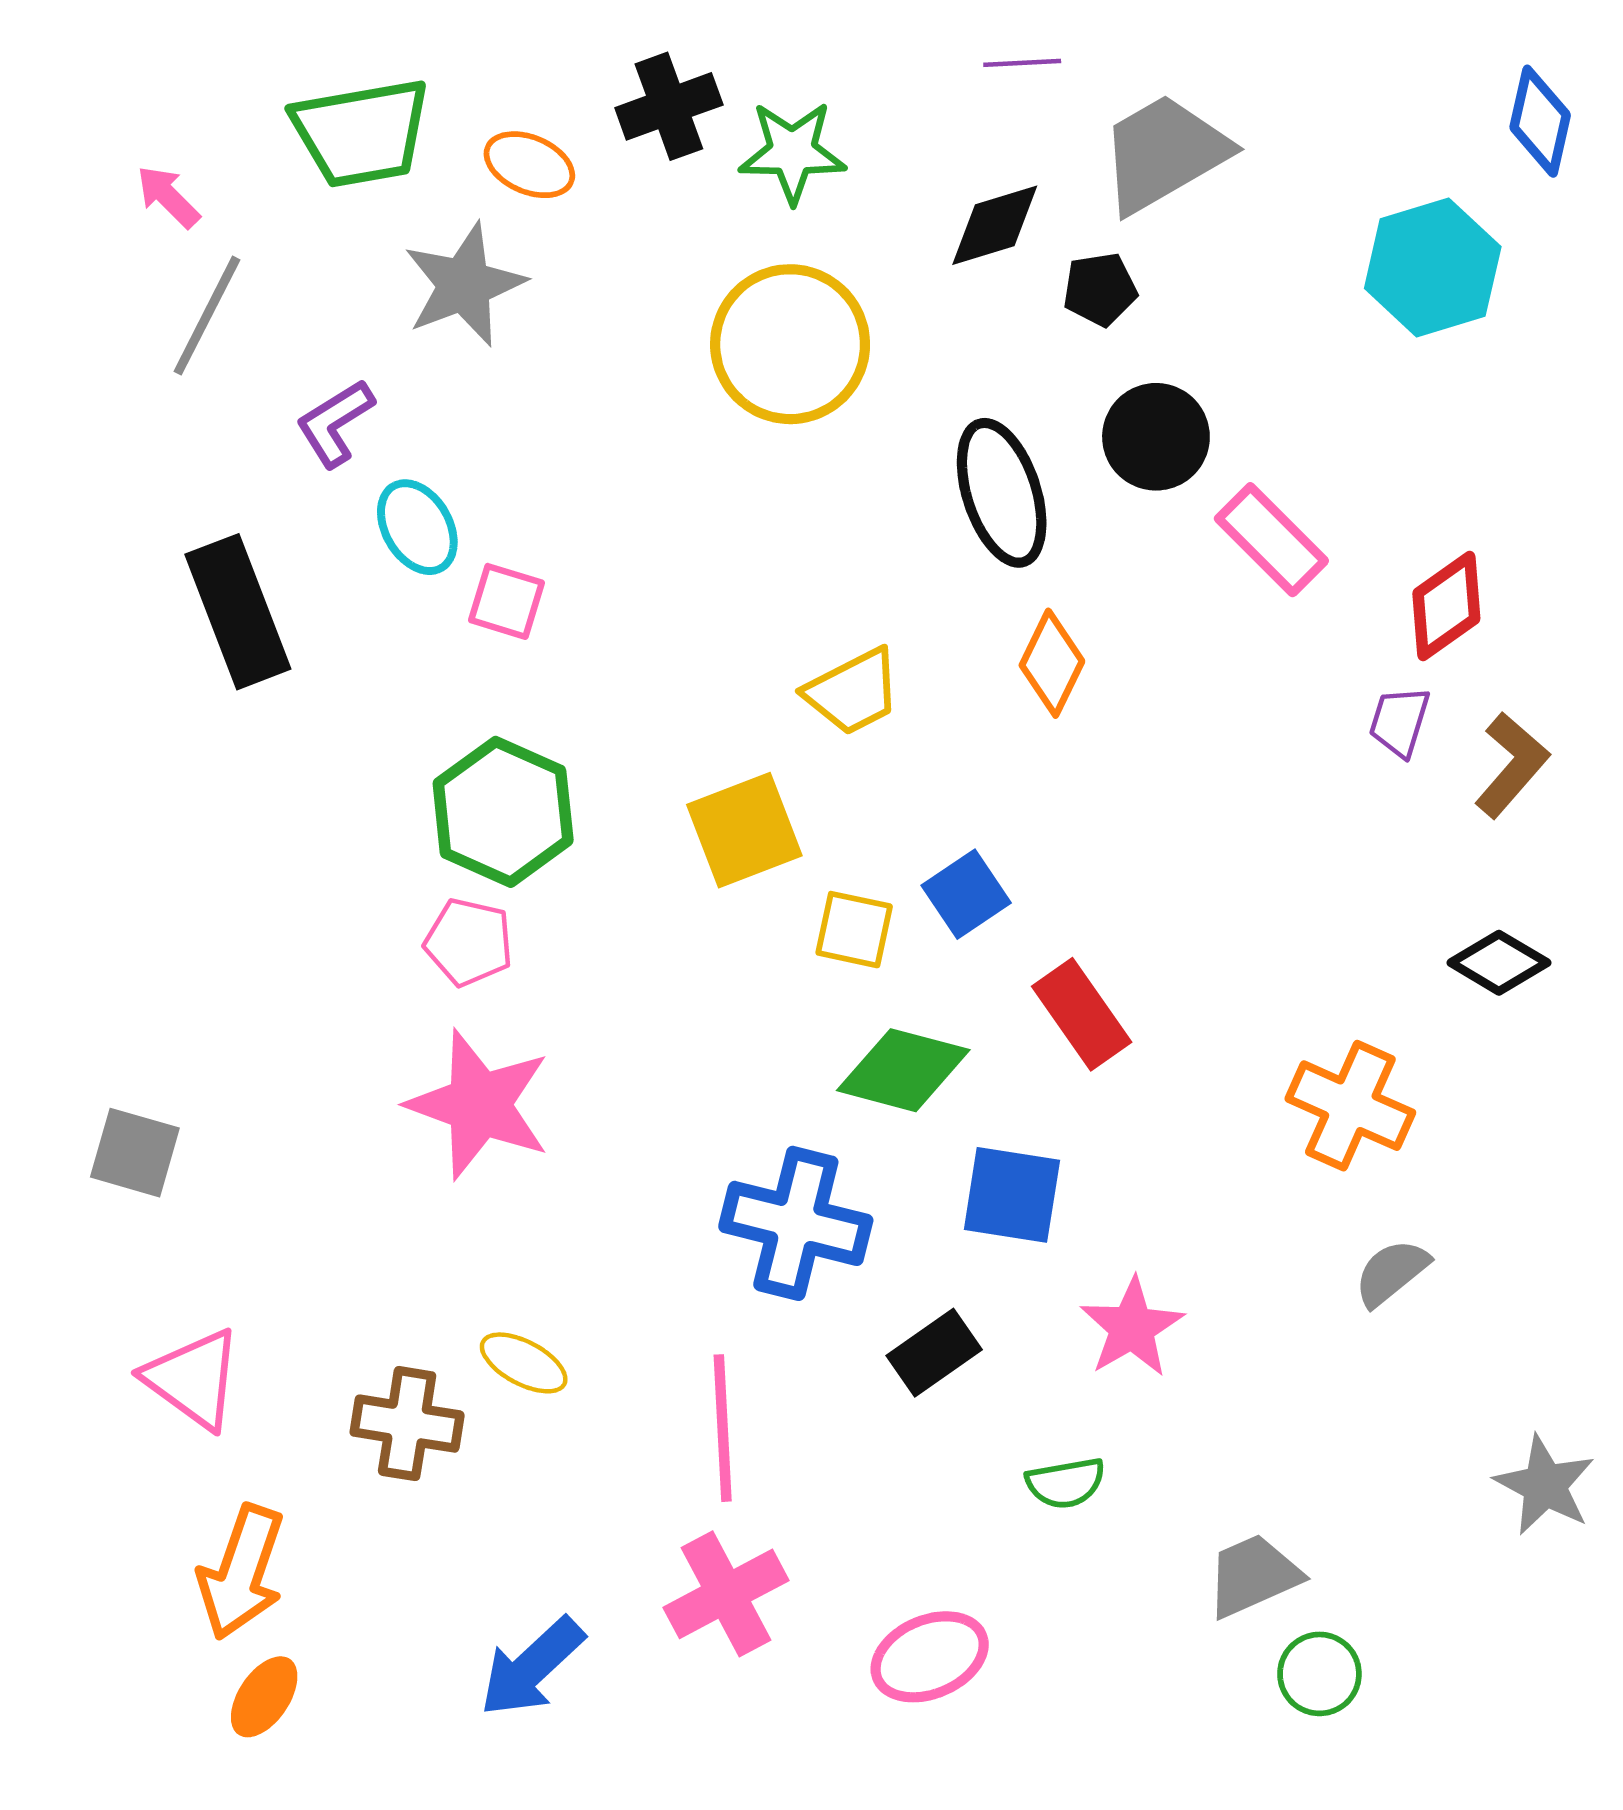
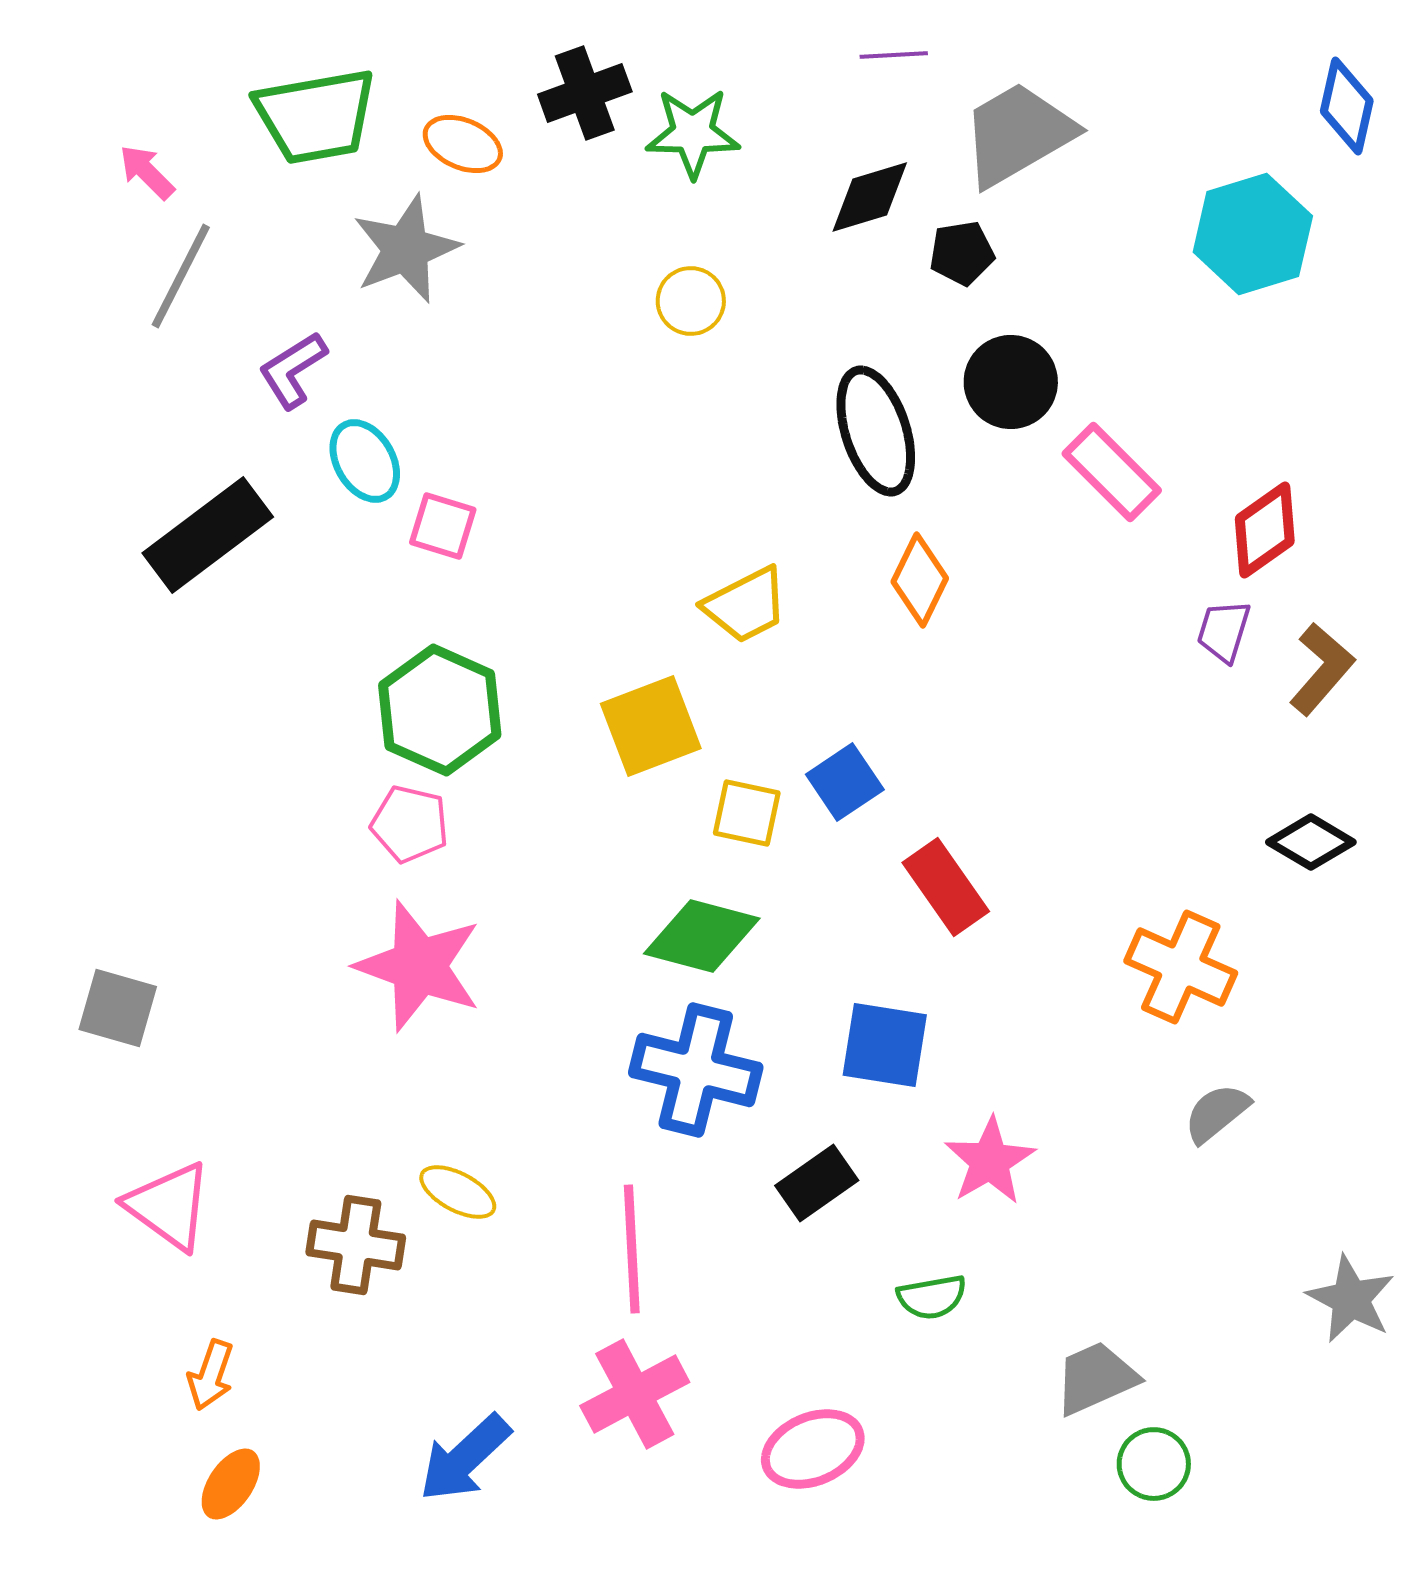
yellow circle: (790, 344) -> (691, 301), size x0.5
black rectangle: (238, 612) -> (208, 535), turned 74
green diamond: (903, 1070) -> (702, 936), moved
orange arrow: (241, 1572) -> (211, 1375), size x0.6

